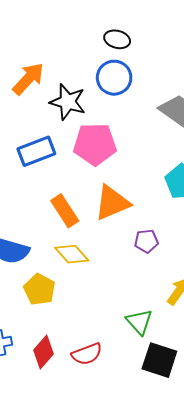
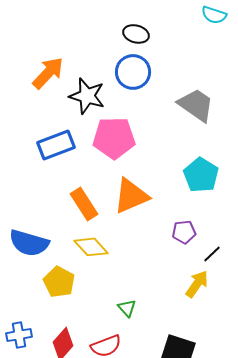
purple pentagon: (146, 241) -> (184, 232), moved
green triangle: (139, 322) -> (127, 308), moved, size x0.7

